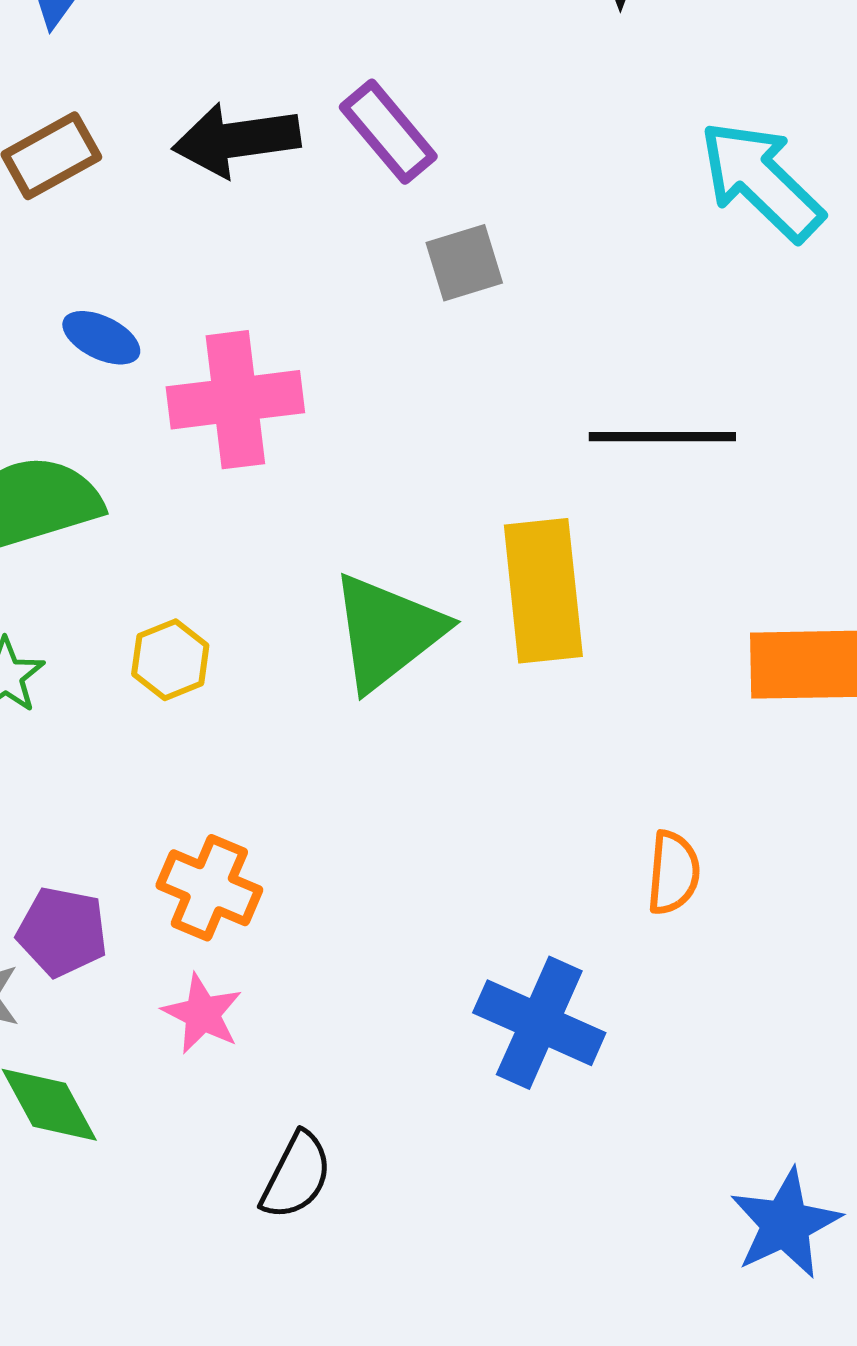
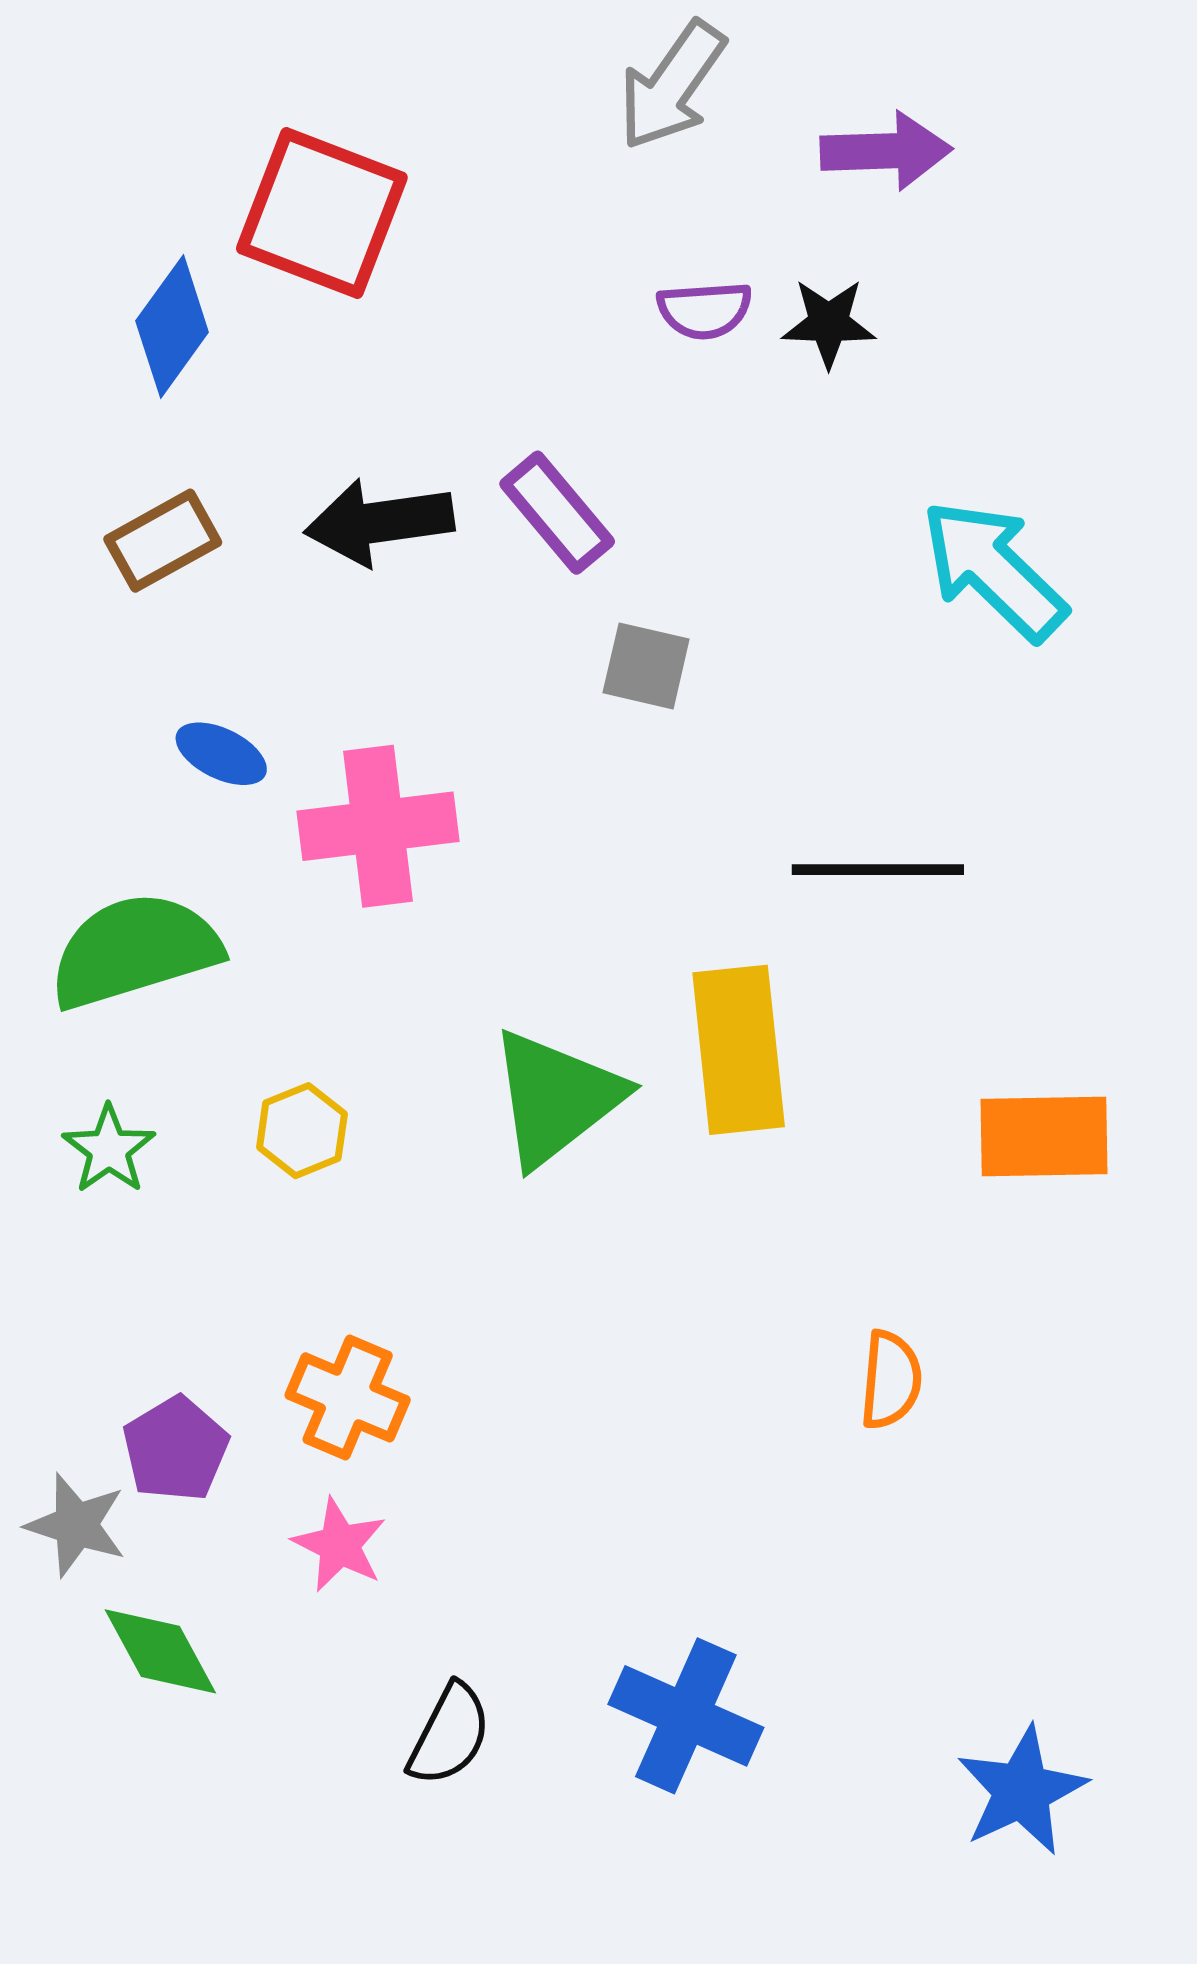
gray square: (464, 263) -> (646, 666), turned 30
purple pentagon: (62, 932) -> (176, 1449), turned 30
blue cross: (539, 1023) -> (686, 1716), moved

